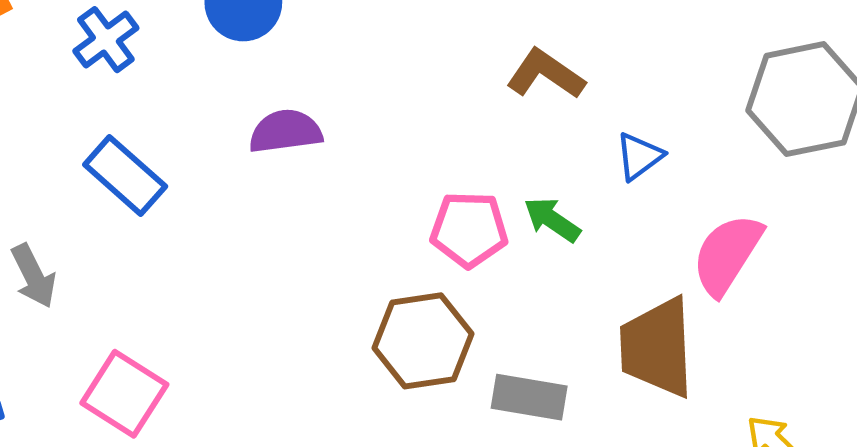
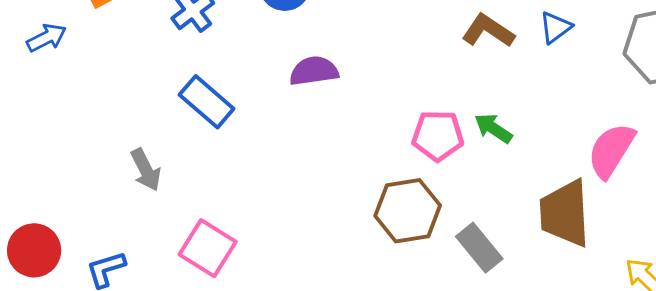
blue triangle: (639, 156) -> (555, 27), moved
gray rectangle: (529, 397) -> (479, 248), turned 42

